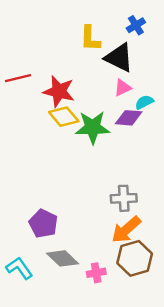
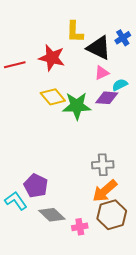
blue cross: (136, 25) -> (123, 38), moved
red star: (59, 91) -> (52, 58), moved
cyan L-shape: (19, 268) -> (16, 201), moved

